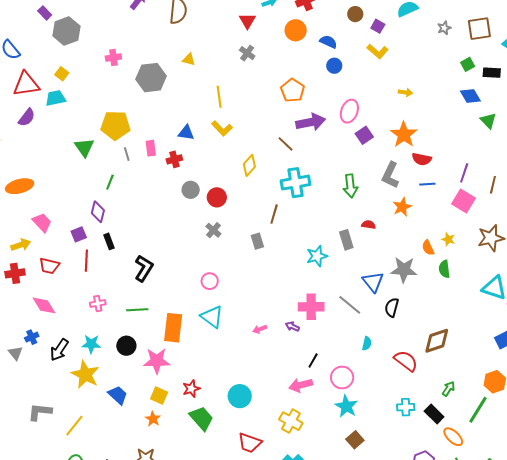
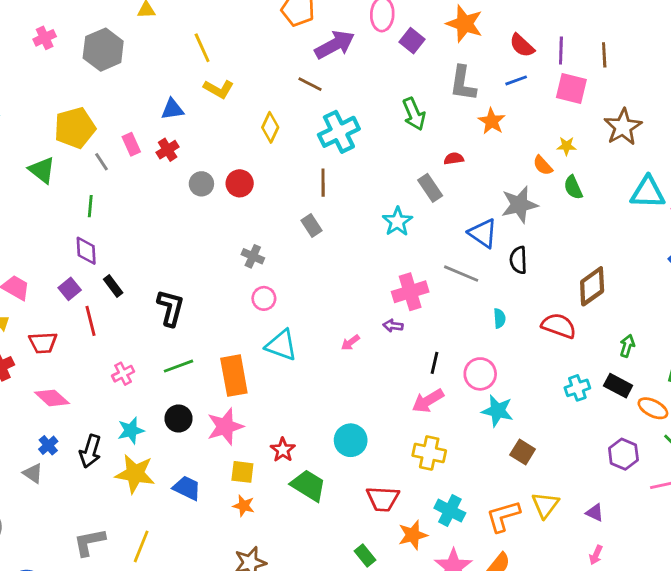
red semicircle: (422, 159) -> (522, 46), moved, turned 48
gray cross: (213, 230) -> (253, 256), moved

